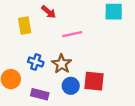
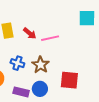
red arrow: (49, 12) -> (30, 33), moved
blue circle: (71, 86) -> (40, 89), moved

